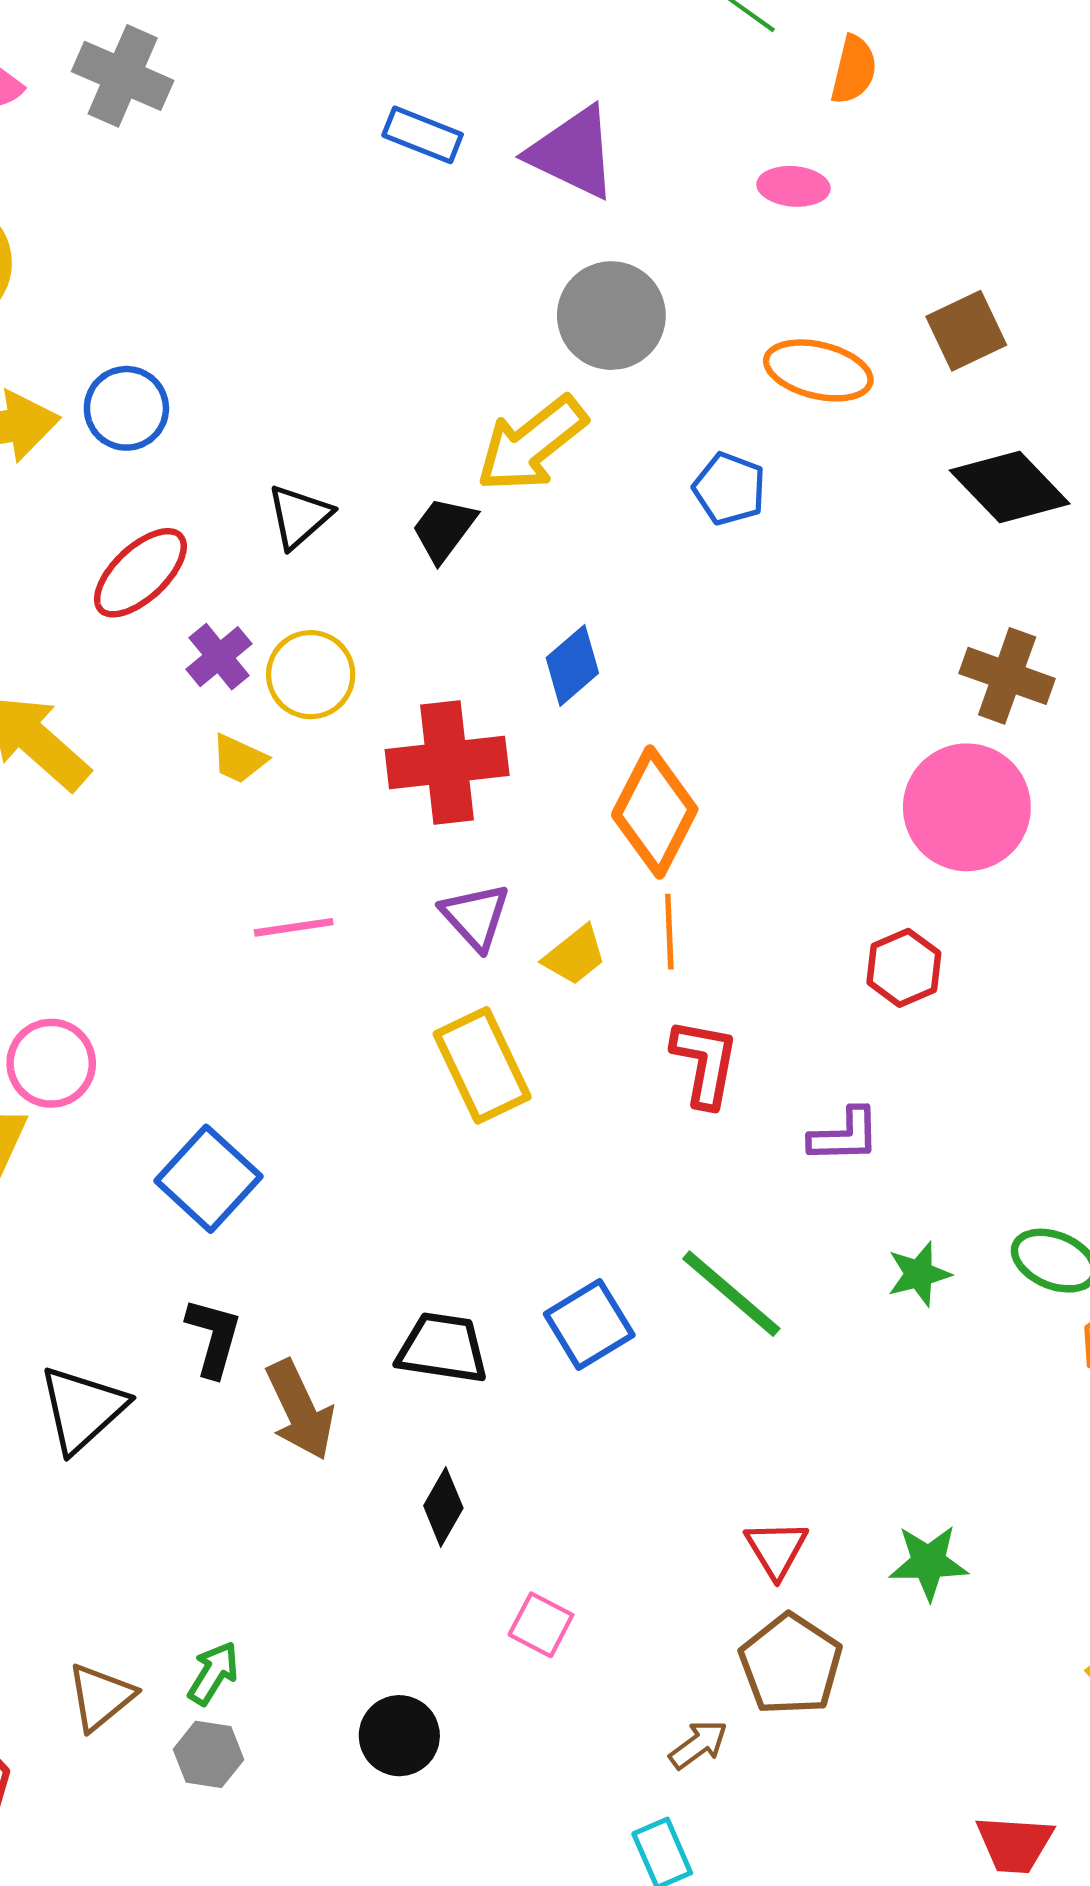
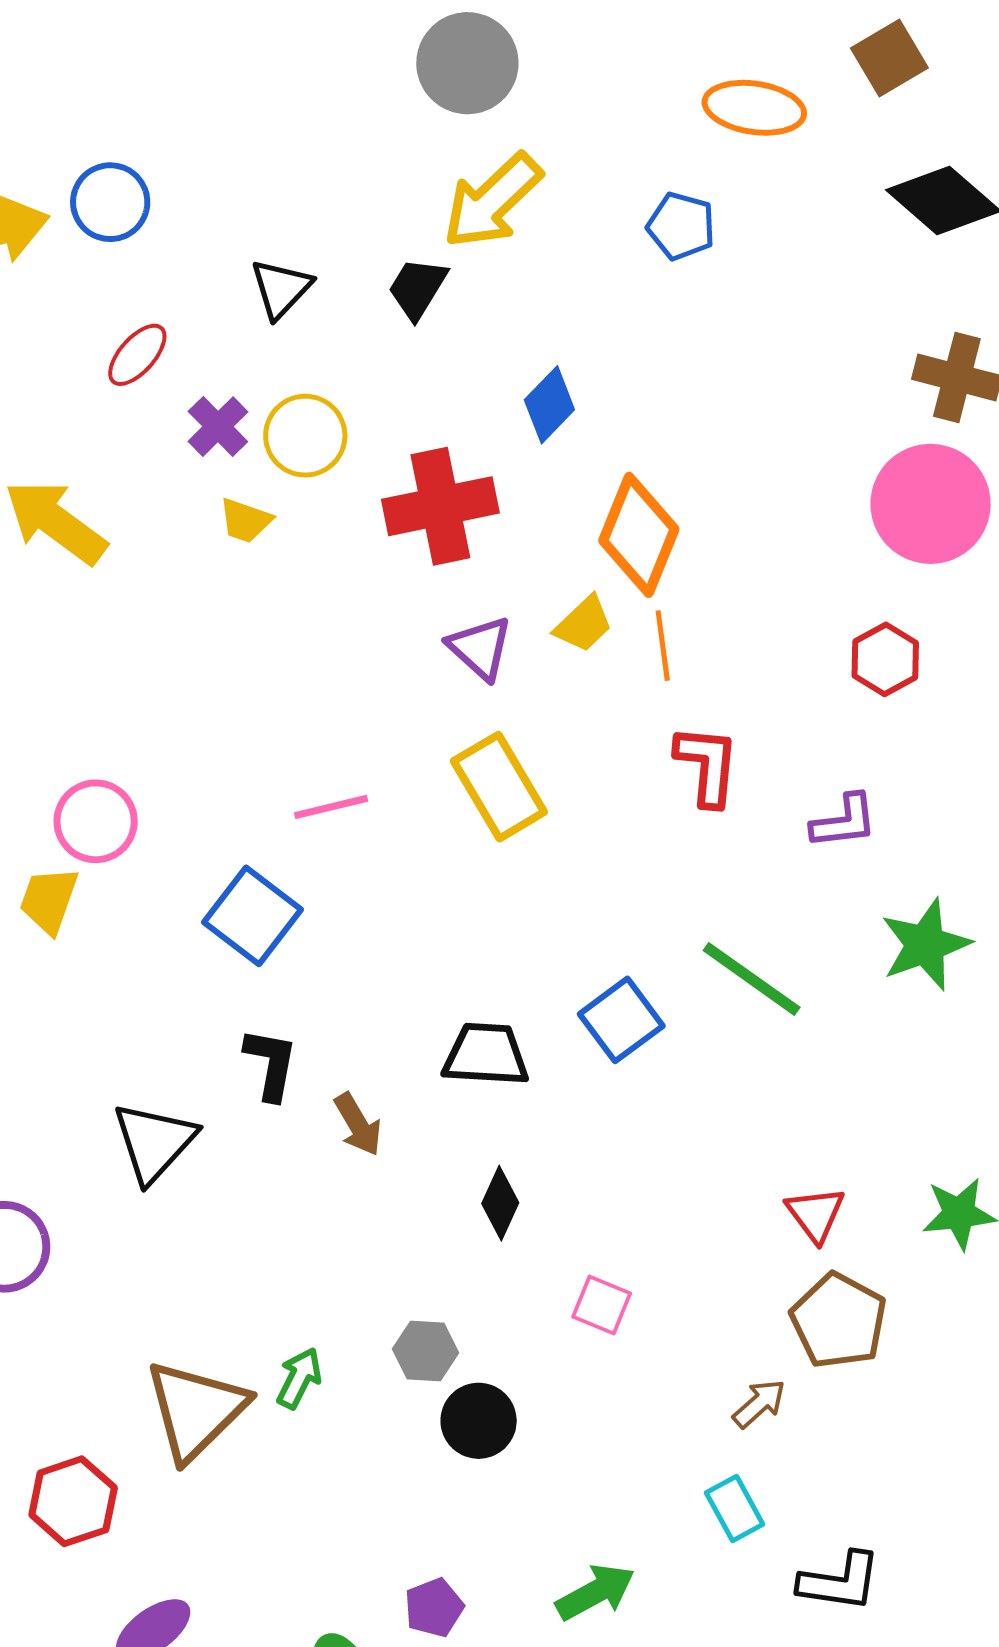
gray circle: (611, 316) -> (467, 63), moved
red ellipse: (140, 573) -> (137, 355), size x0.7
pink line: (294, 927) -> (331, 807), moved
yellow trapezoid: (575, 955) -> (584, 624), moved
green star: (919, 1274) -> (925, 945), size x1.5
brown arrow: (300, 1410) -> (358, 1124), size x0.7
brown triangle: (101, 1697) -> (196, 1410), size x1.6
gray hexagon: (209, 1754) -> (426, 1351), moved

